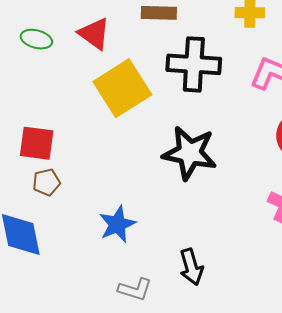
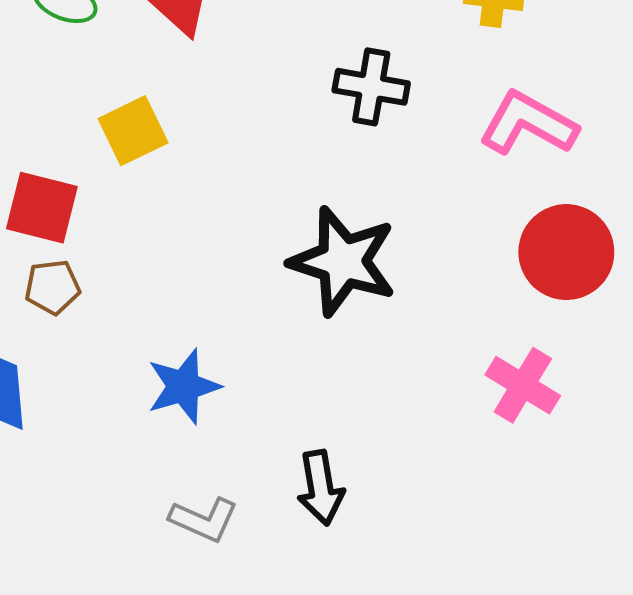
black cross: (194, 64) -> (371, 87), size x0.7
yellow square: (122, 88) -> (133, 131), moved, size x0.6

